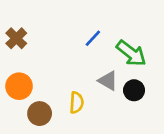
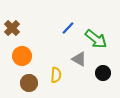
orange circle: (19, 86) -> (22, 56), moved
black circle: (134, 90) -> (103, 73), moved

